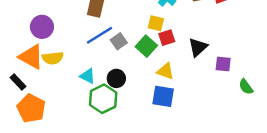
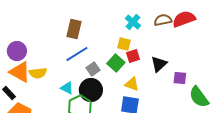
purple circle: (42, 27) -> (17, 51), moved
gray square: (119, 41) -> (93, 69), moved
black circle: (116, 78) -> (91, 90), size x1.5
green semicircle: (246, 87) -> (199, 97), size x1.6

